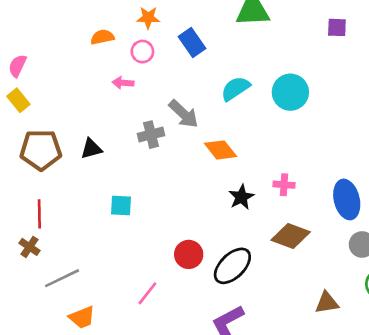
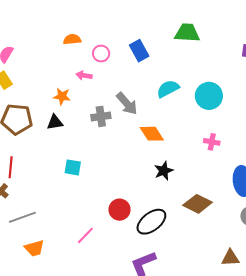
orange star: (148, 18) -> (62, 96), moved
pink cross: (284, 185) -> (212, 142), moved
brown triangle: (327, 303) -> (230, 258), moved

